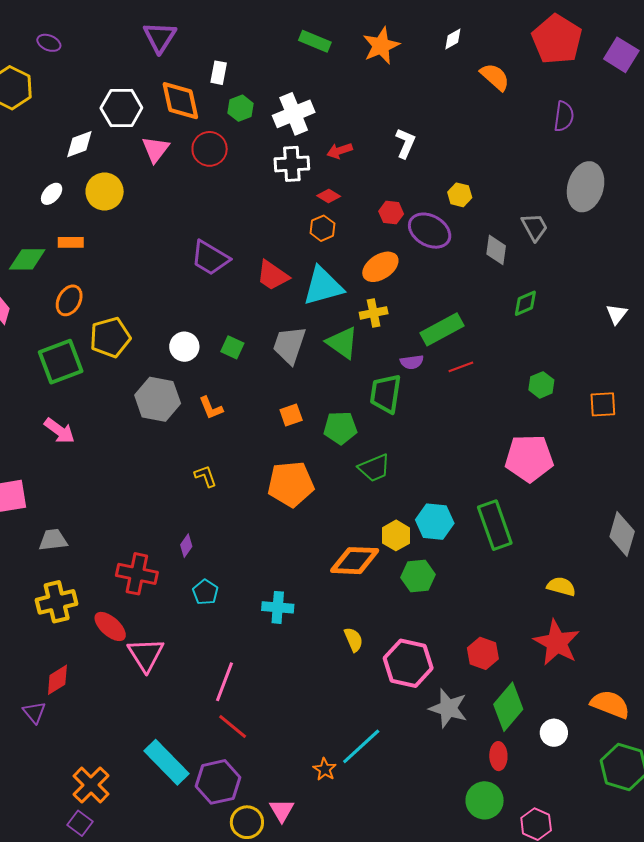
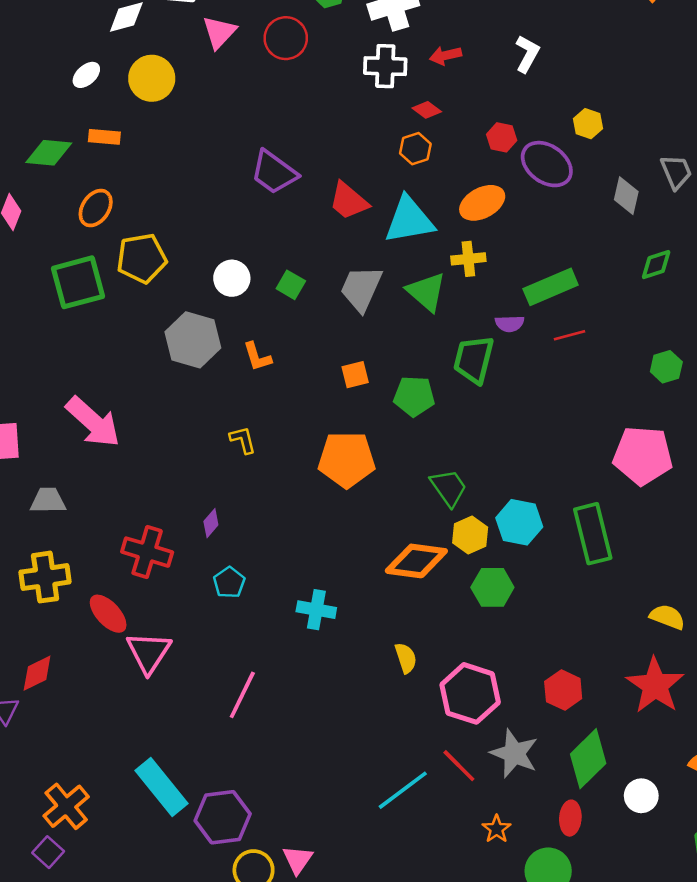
pink arrow: (59, 431) -> (93, 422), moved, size x1.5
green trapezoid: (374, 468) -> (449, 488), moved, turned -108
red line: (233, 727) -> (459, 766), moved
orange star: (325, 769) -> (497, 829), moved

